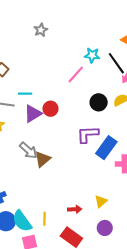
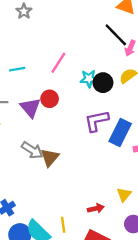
cyan star: (92, 55) -> (89, 79), moved
pink line: (76, 74) -> (58, 63), moved
cyan line: (25, 94) -> (17, 69), moved
purple triangle: (33, 114) -> (30, 108), turned -30

